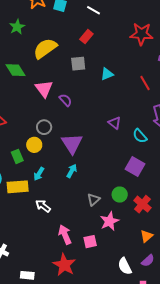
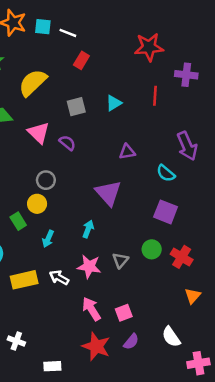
white line: (94, 10) -> (68, 33), moved
gray square: (78, 64) -> (76, 107), moved
red line: (145, 83) -> (155, 96), moved, turned 42
purple triangle: (115, 123) -> (127, 152), moved, turned -40
purple triangle: (72, 144) -> (108, 193), moved
yellow rectangle: (18, 187) -> (24, 280), moved
pink star: (109, 221) -> (89, 266), moved, turned -30
purple semicircle: (148, 261) -> (131, 342), moved

